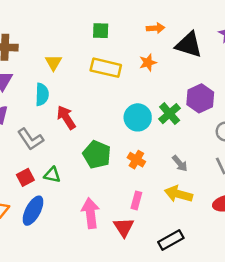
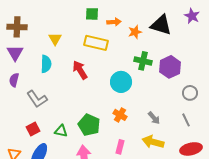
orange arrow: (156, 28) -> (114, 22), moved
orange star: (148, 63) -> (135, 32), moved
green cross: (170, 114) -> (143, 61), moved, turned -36
red arrow: (66, 117) -> (80, 70), moved
green pentagon: (97, 154) -> (89, 125), moved
green triangle: (52, 175) -> (61, 131), moved

